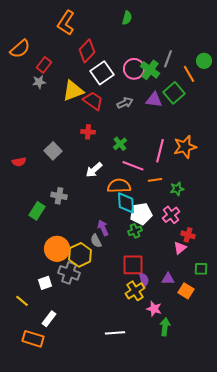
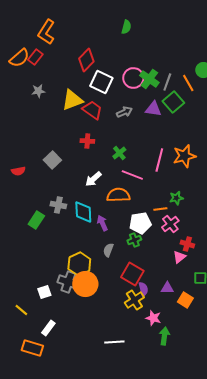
orange L-shape: (66, 23) -> (46, 32), moved
gray line: (168, 59) -> (167, 82), moved
red rectangle: (44, 65) -> (35, 57), moved
white square: (102, 73) -> (101, 82), turned -30
orange line: (155, 180) -> (160, 209), moved
cyan diamond: (126, 203) -> (83, 212), moved
purple arrow: (103, 228) -> (102, 223), moved
gray semicircle: (96, 241) -> (108, 250), moved, turned 48
orange circle: (57, 249) -> (85, 284), moved
red square: (133, 265) -> (132, 274), turned 30

